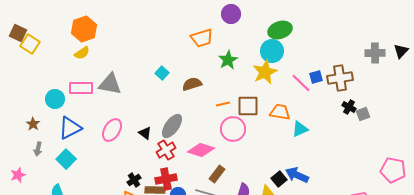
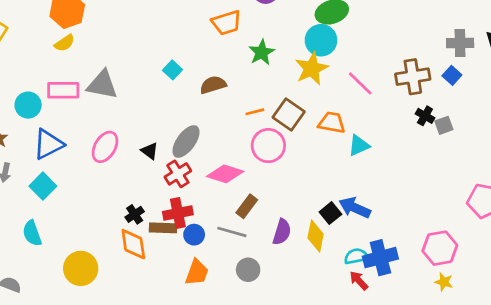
blue square: (316, 77) -> (452, 75), moved, turned -32
brown square: (248, 106) -> (289, 114), turned 35

